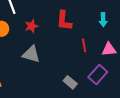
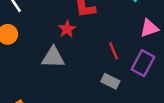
red star: (31, 26) -> (67, 29), moved
red line: (84, 45) -> (114, 51), moved

